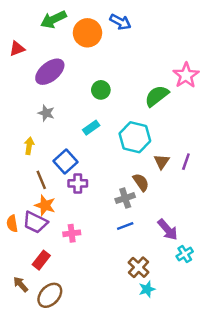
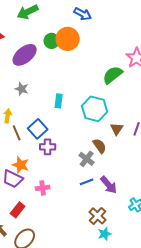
orange circle: (87, 33) -> (68, 39), moved
green circle: (101, 90) -> (52, 41), moved
cyan rectangle: (91, 128) -> (59, 101), turned -48
brown line: (41, 180) -> (17, 133), moved
gray cross: (125, 198) -> (87, 159), turned -35
purple arrow: (168, 230) -> (109, 185), moved

